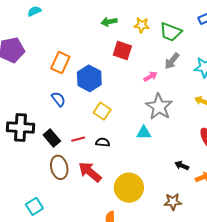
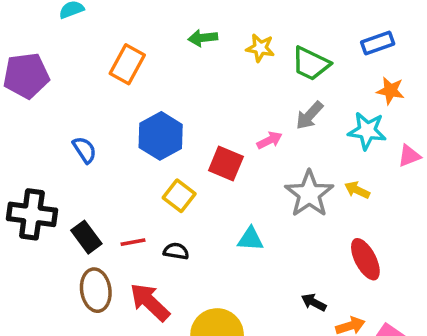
red square: (122, 50) -> (226, 163), moved
orange rectangle: (60, 63) -> (127, 64), moved
blue semicircle: (58, 99) -> (85, 150), moved
gray star: (159, 107) -> (309, 194), moved

